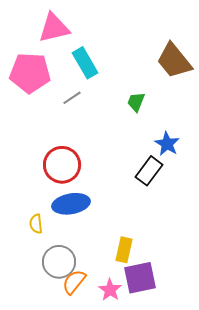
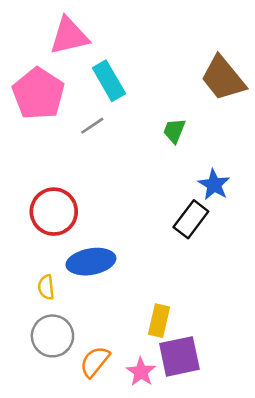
pink pentagon: (30, 73) -> (38, 94), turned 30
red circle: (62, 165) -> (54, 212), moved
gray circle: (59, 262) -> (52, 336), moved

